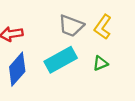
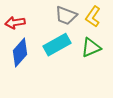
green triangle: (100, 63) -> (91, 48), size x1.5

